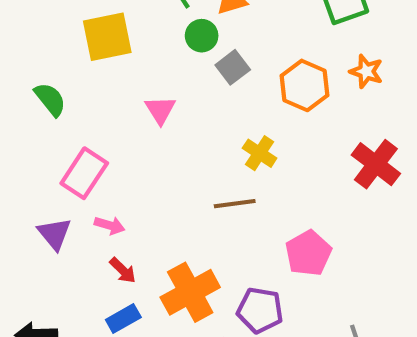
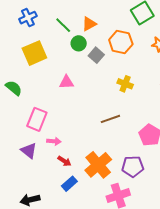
orange hexagon: (305, 85) -> (121, 42), moved
pink triangle: (160, 110) -> (66, 82), turned -49
yellow cross: (260, 153) -> (125, 84), moved

